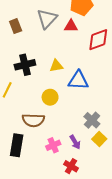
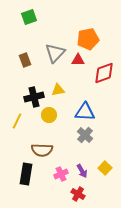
yellow triangle: (56, 66) -> (58, 90), moved
yellow circle: (50, 97) -> (49, 115), moved
gray cross: (92, 120) -> (85, 135), moved

